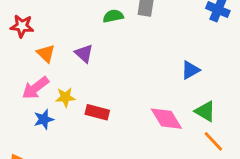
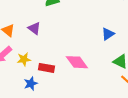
blue star: (44, 119) -> (31, 84), moved
pink diamond: (166, 119) -> (77, 62), moved

